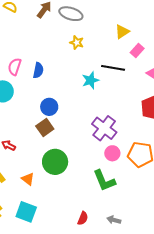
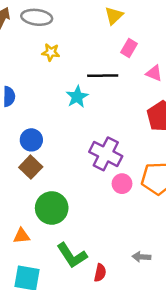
yellow triangle: (122, 32) -> (114, 16), moved
orange triangle: (28, 179) -> (21, 236), turned -32
green L-shape: (104, 181) -> (72, 255), moved
gray arrow: (114, 220) -> (141, 257), moved

